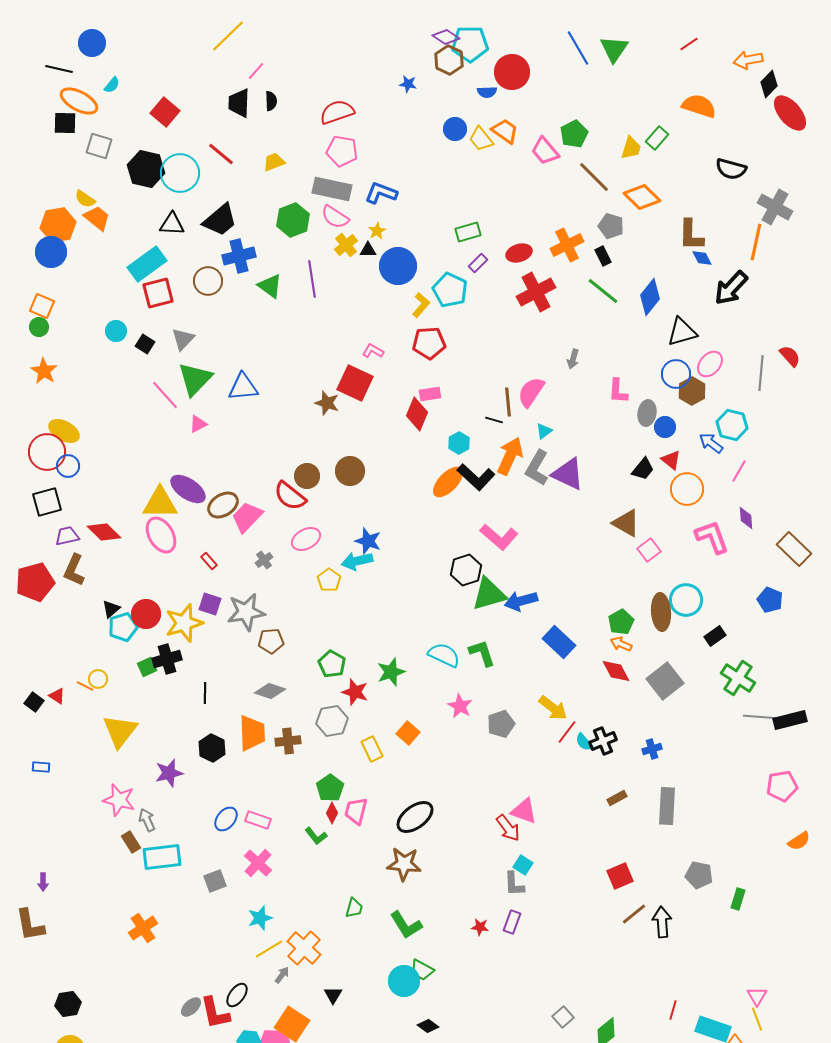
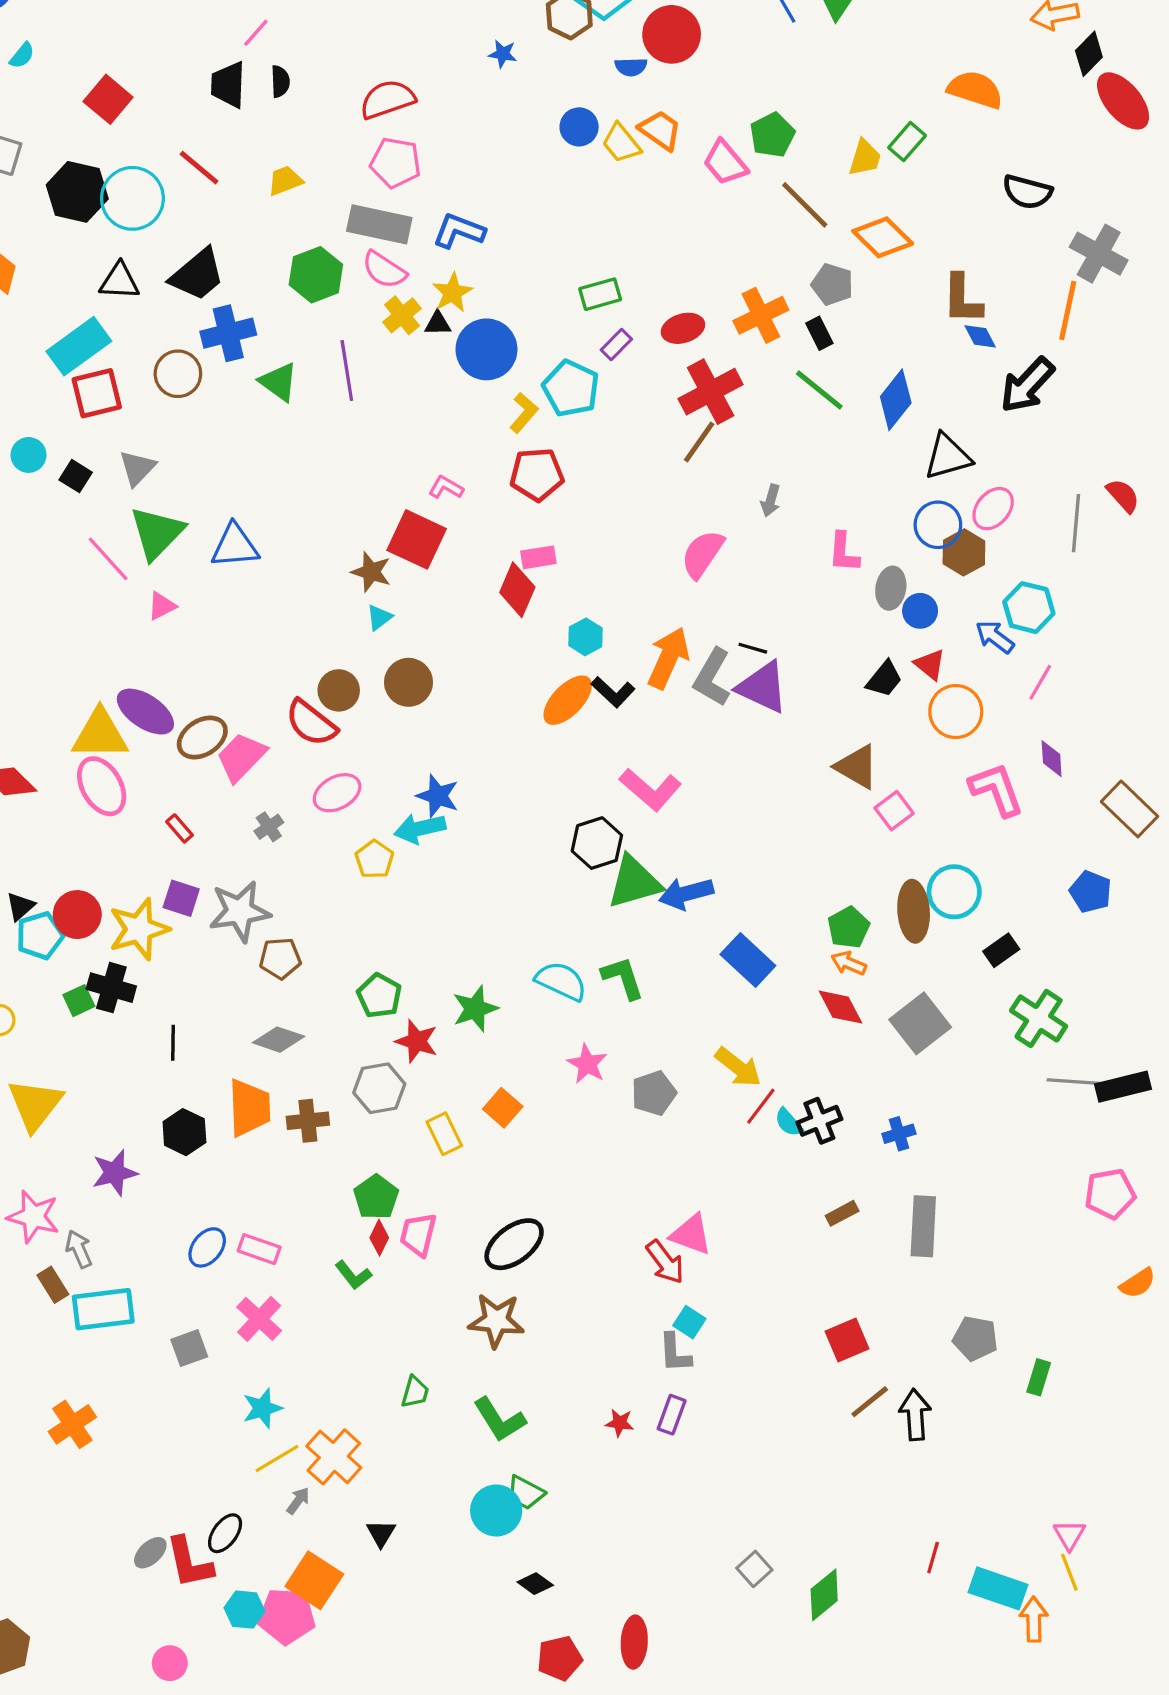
yellow star: (377, 231) -> (452, 293), size x1.4
brown line: (508, 402) -> (699, 442), moved, turned 40
black line: (494, 420) -> (753, 648), moved
cyan triangle: (544, 431) -> (379, 617), moved
black L-shape: (476, 477) -> (613, 692), size x0.7
black cross: (167, 659) -> (111, 988), turned 32

